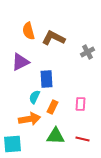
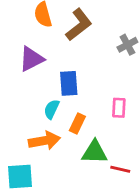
brown L-shape: (53, 38) -> (79, 25), turned 115
pink rectangle: (80, 104) -> (119, 108), moved
green triangle: (55, 136) -> (95, 152), moved

